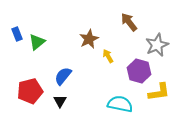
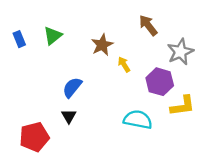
green triangle: (37, 42) -> (53, 36), moved
red pentagon: (30, 91) -> (34, 137), moved

